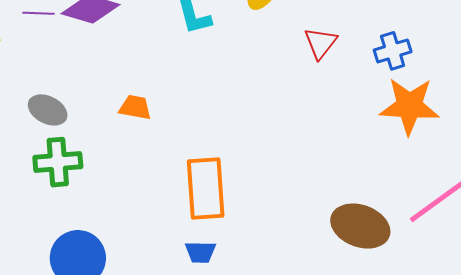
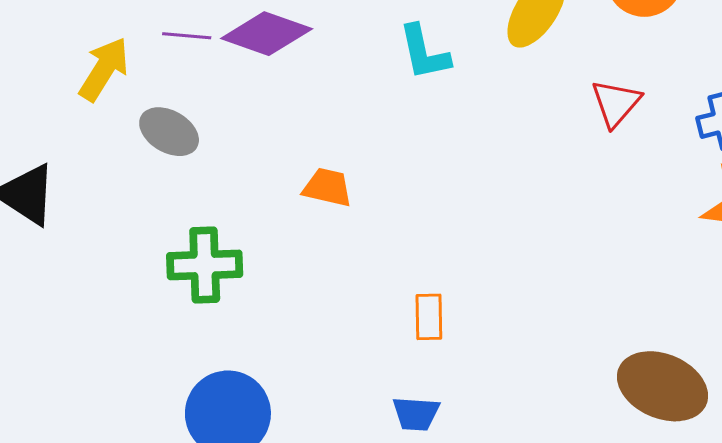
gray ellipse: (48, 110) -> (169, 132), moved
orange rectangle: (206, 188) -> (429, 317), size x0.5

